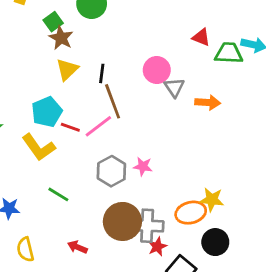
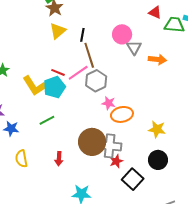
cyan pentagon: (47, 112) -> (55, 87), moved
gray hexagon: (111, 171) -> (96, 81), moved
green line: (58, 194) -> (47, 120), turned -63
orange ellipse: (191, 213) -> (122, 114), moved
red arrow: (77, 247) -> (59, 159), turned -112

